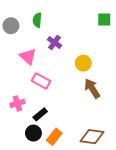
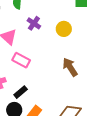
yellow circle: (83, 63) -> (64, 29), moved

